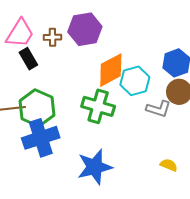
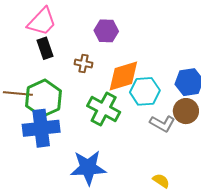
purple hexagon: (85, 29) -> (106, 31), size x0.7
brown cross: (53, 37) -> (84, 63), moved

